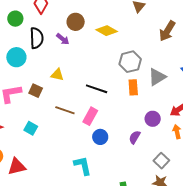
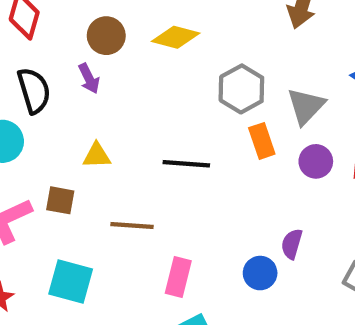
purple arrow: (63, 39) -> (89, 78), turned 40
pink rectangle: (90, 116) -> (178, 277), moved
purple circle: (153, 119) -> (316, 161), moved
cyan square: (31, 128) -> (71, 281), size x1.5
blue circle: (100, 137) -> (260, 273), moved

